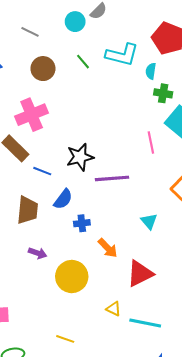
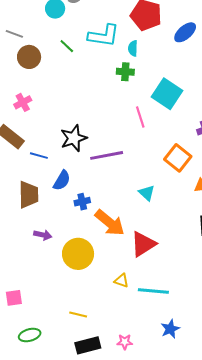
gray line: (30, 32) -> (14, 34), moved
green cross: (163, 93) -> (125, 72), moved
pink cross: (32, 115) -> (23, 102), size x0.6
orange arrow: (108, 248) -> (110, 223), size x1.5

